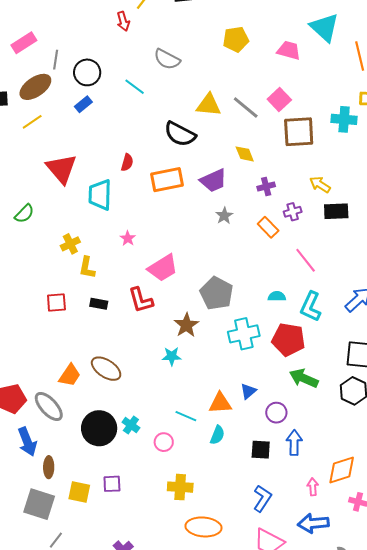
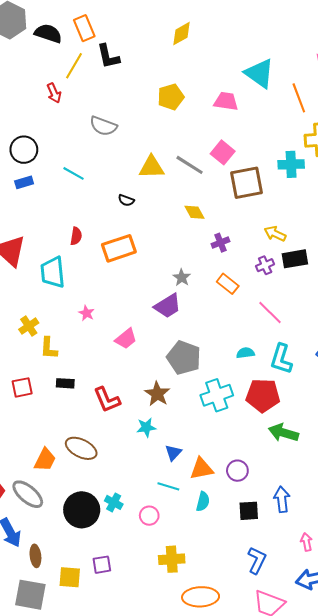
cyan line: (135, 87) -> (74, 173), moved
blue rectangle: (83, 104) -> (24, 182), turned 30
black semicircle: (180, 134) -> (126, 200), size x0.5
purple trapezoid: (213, 181) -> (168, 306), moved
purple cross: (293, 212) -> (265, 265), moved
pink trapezoid: (163, 268) -> (126, 339), size x0.7
red L-shape: (141, 300) -> (107, 400), moved
blue triangle: (248, 391) -> (173, 453), moved
purple circle: (276, 413) -> (237, 471), moved

